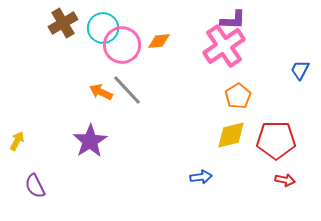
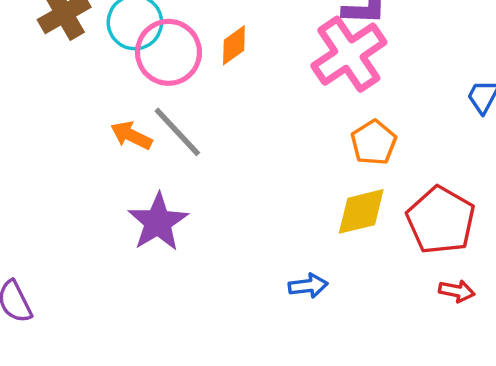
orange diamond: (159, 41) -> (234, 45), turned -30
red pentagon: (276, 140) -> (441, 220), turned 30
purple star: (90, 141) -> (158, 222), moved

